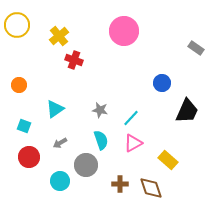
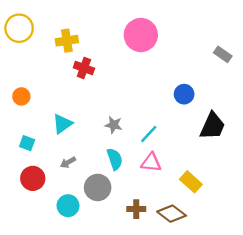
yellow cross: (59, 36) -> (67, 41), turned 30
pink triangle: (133, 143) -> (151, 162), turned 36
brown diamond: (151, 188) -> (172, 214), turned -35

